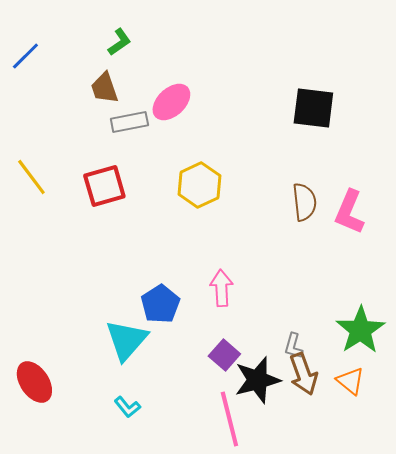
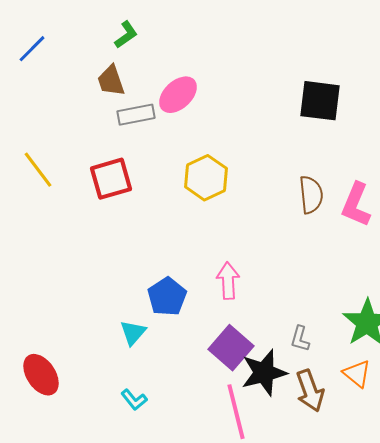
cyan triangle: (126, 340) -> (133, 333), size x0.6
purple square: (224, 355) -> (231, 348), size x1.4
brown arrow: (303, 374) -> (310, 391), moved

